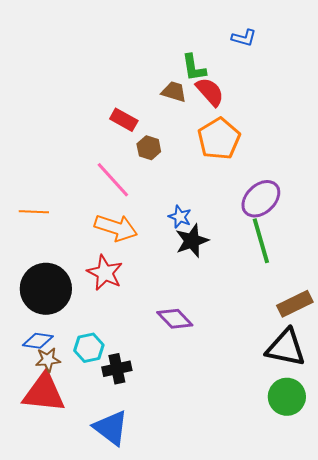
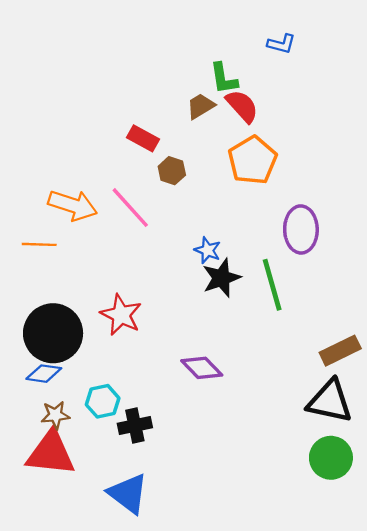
brown trapezoid: (174, 92) -> (201, 106), turned -48
purple ellipse: (261, 199) -> (301, 229), turned -48
orange arrow: (116, 228) -> (73, 205), moved
green line: (261, 241) -> (272, 285), moved
blue diamond: (38, 341) -> (44, 374), moved

